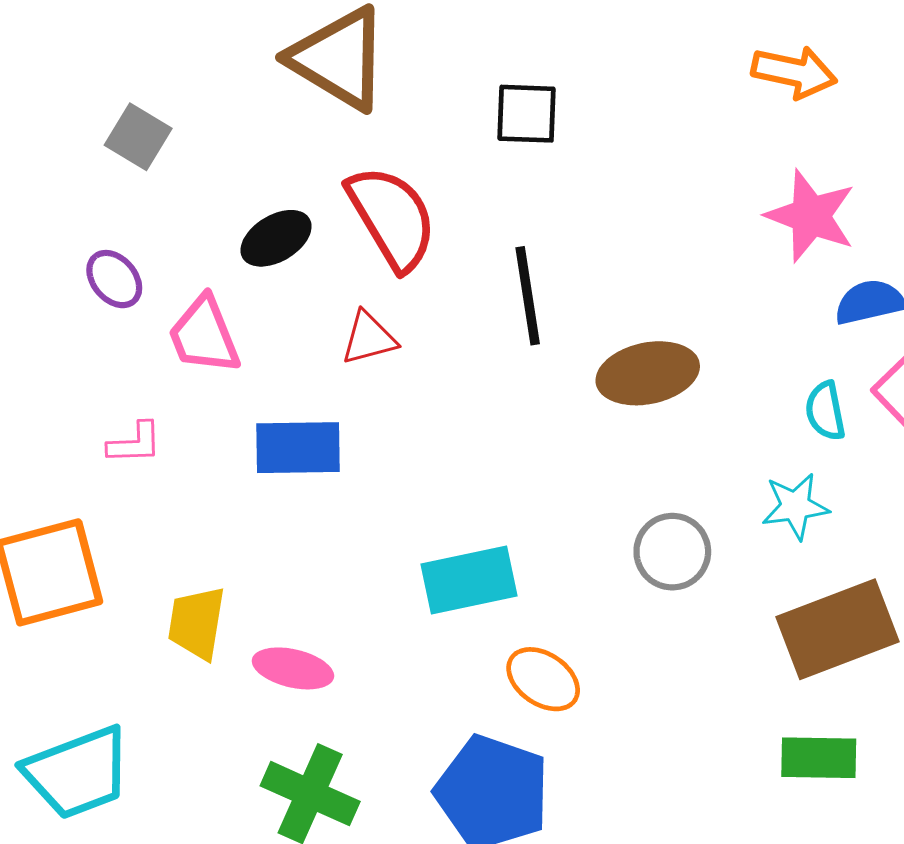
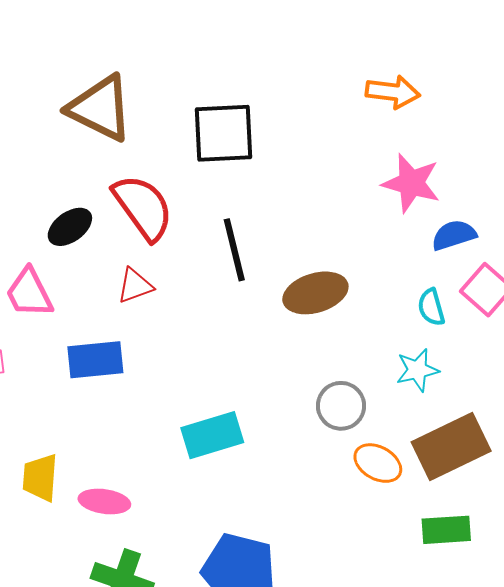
black square: (527, 114) -> (224, 133), size x1.5
orange ellipse: (543, 679) -> (378, 463), moved

